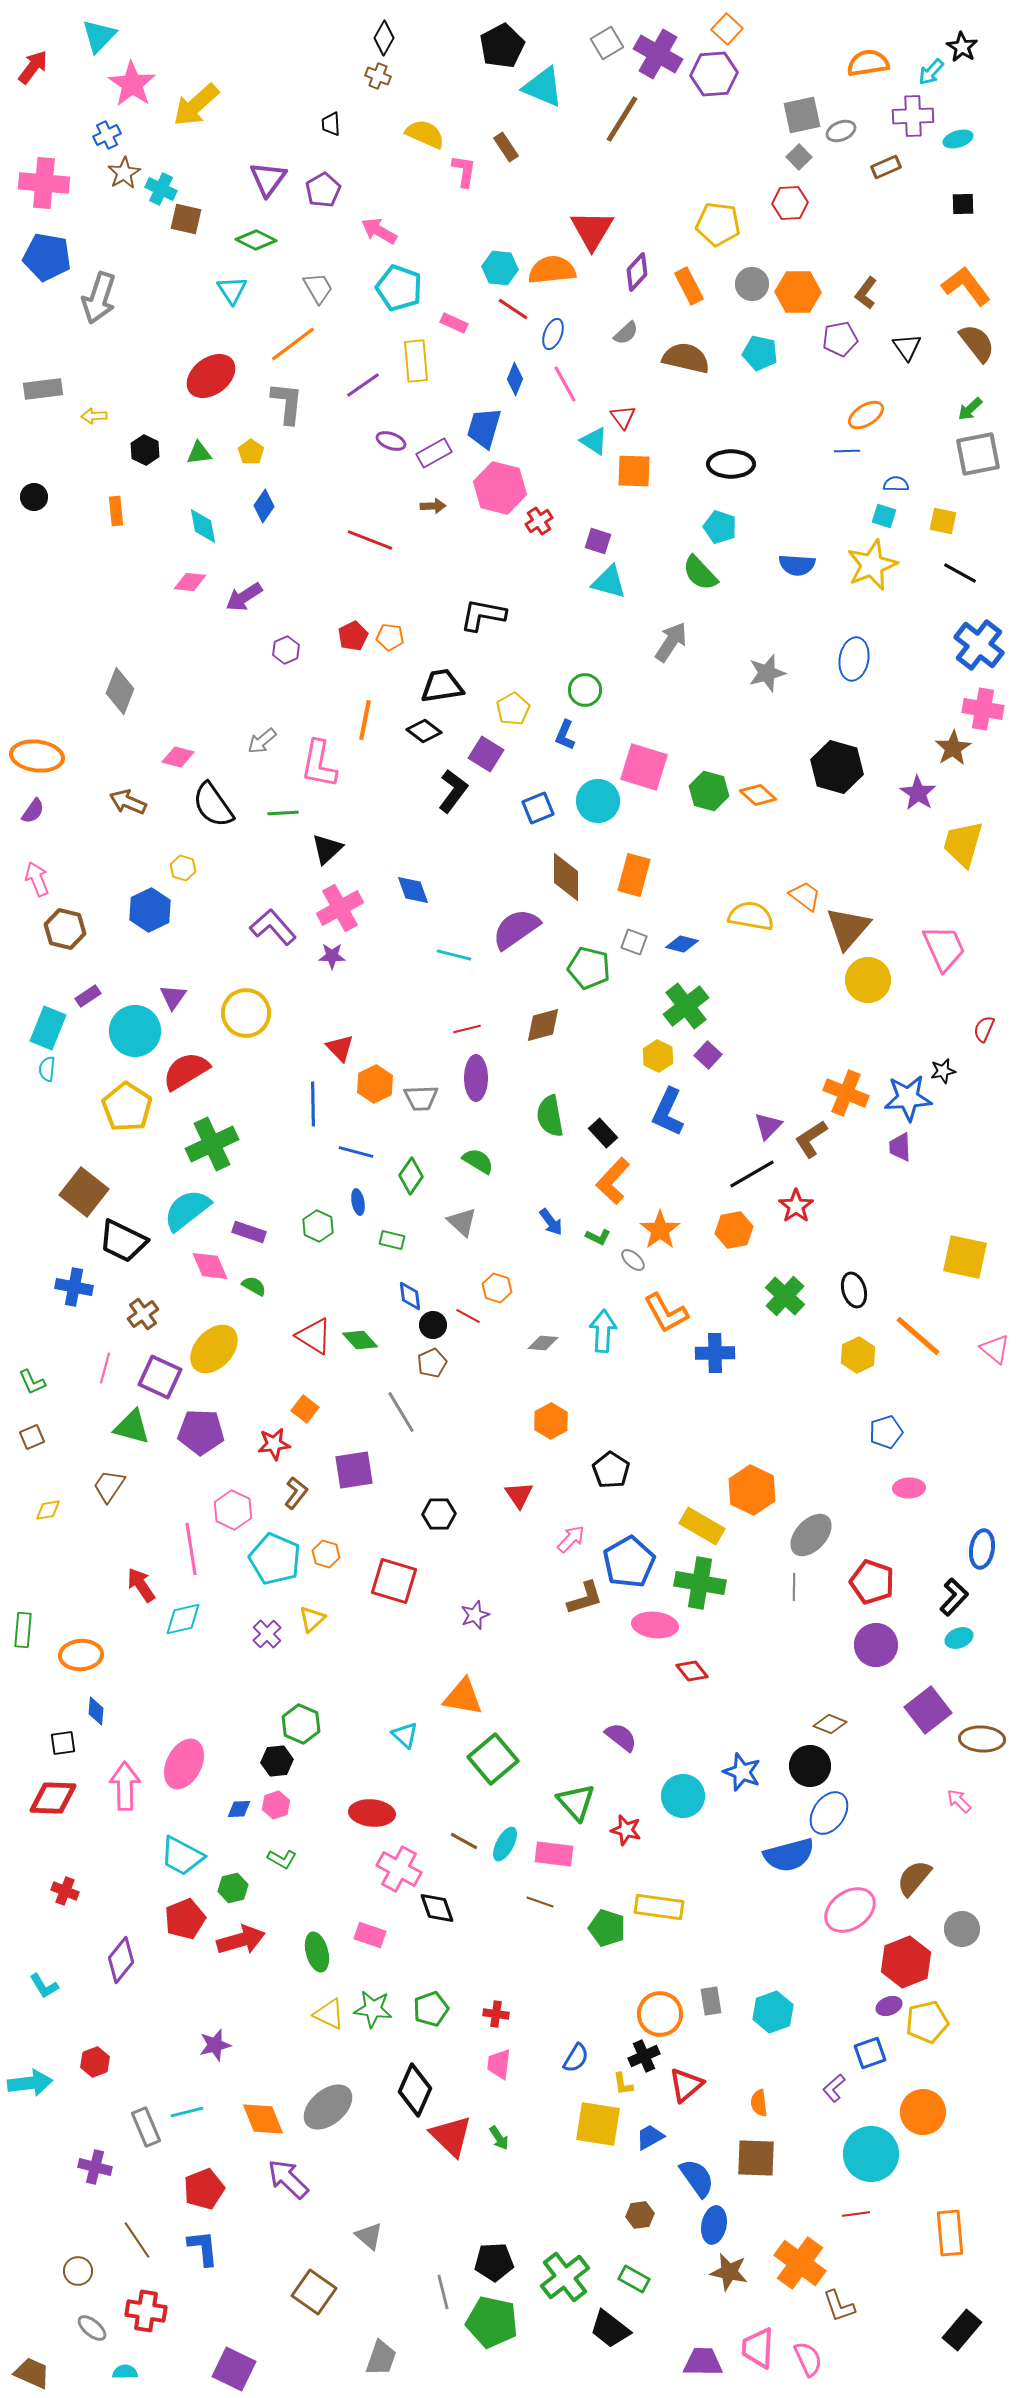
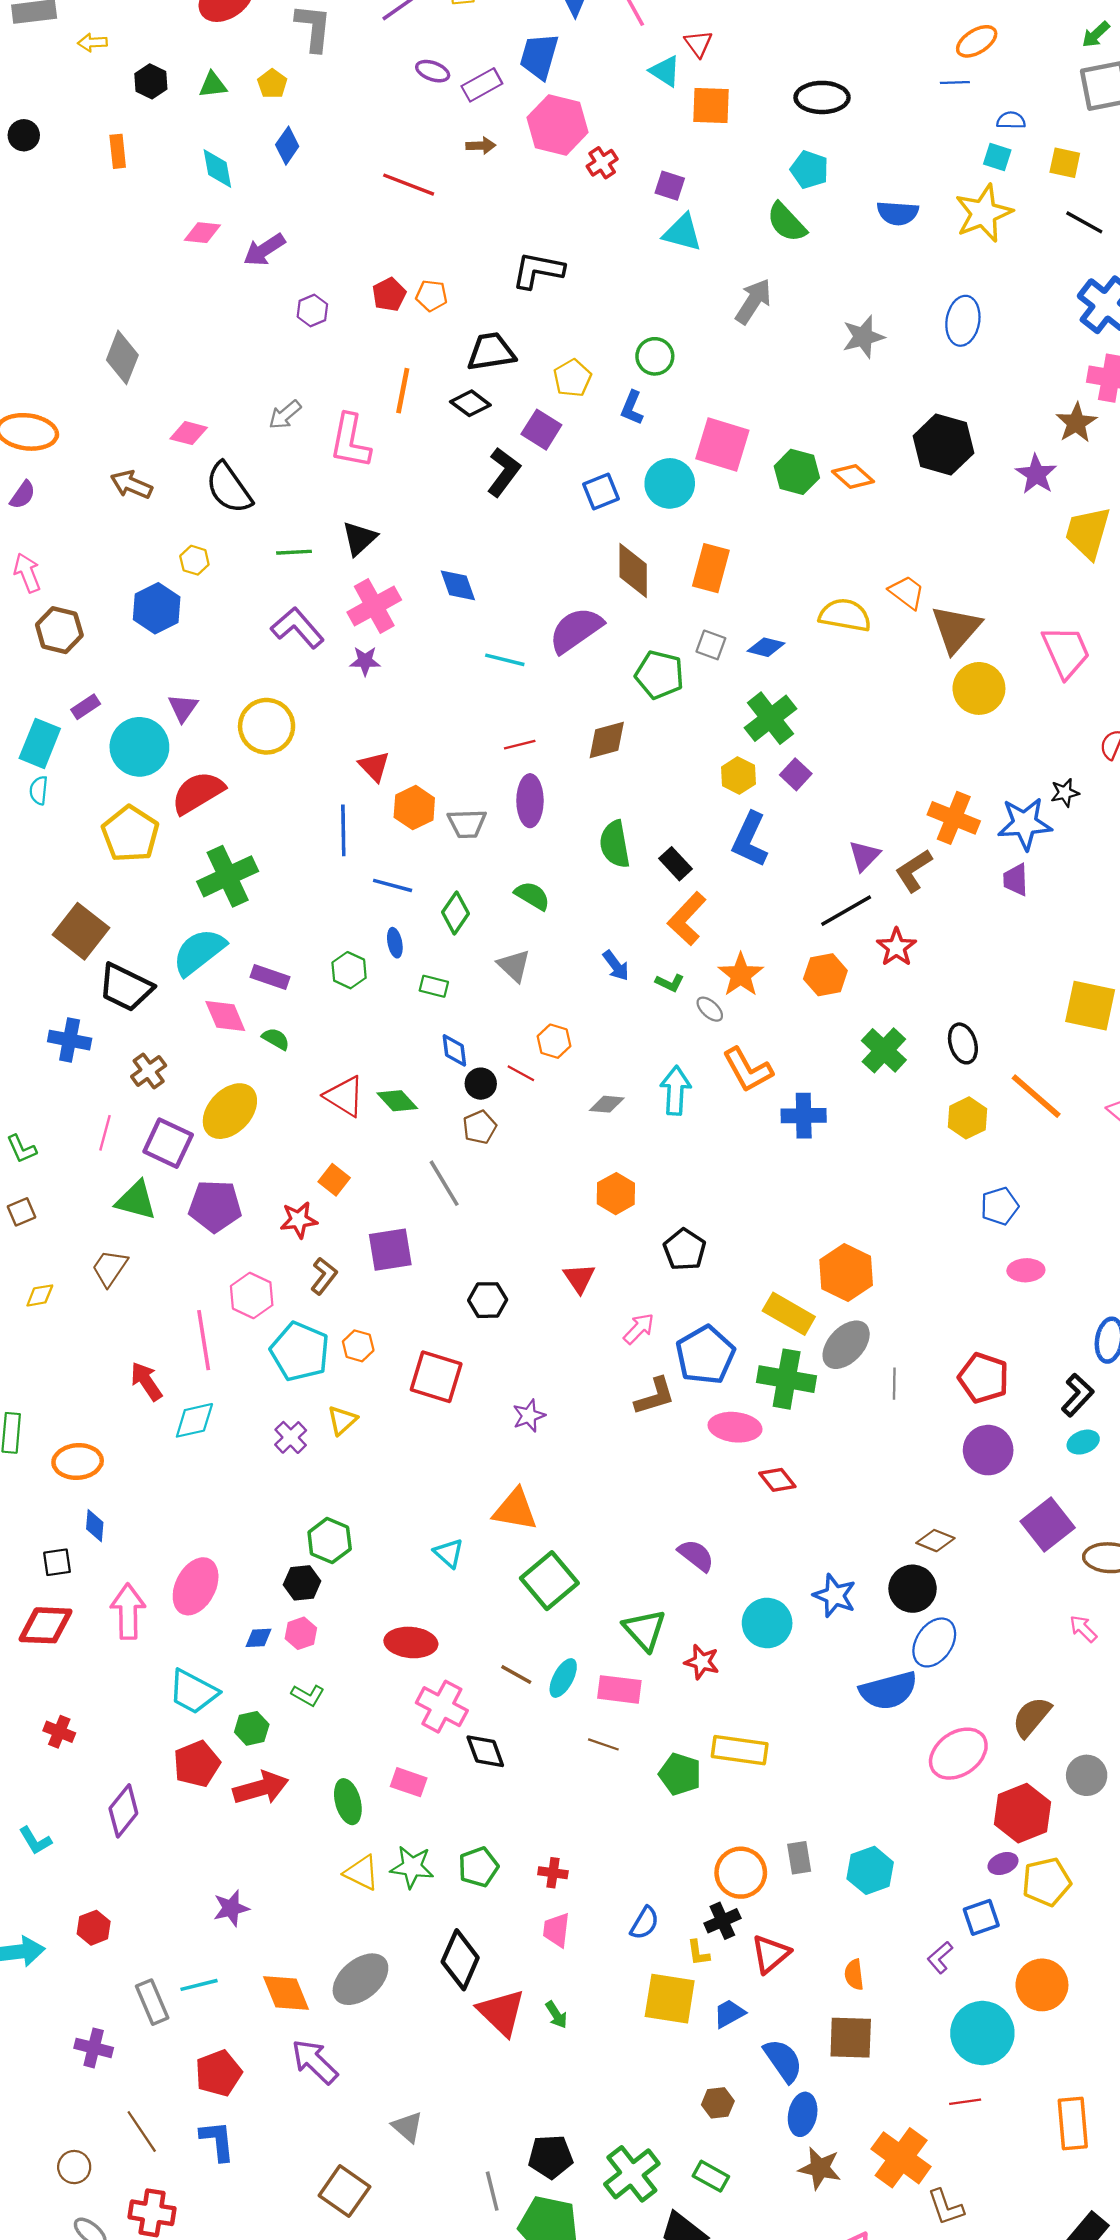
green line: (283, 813) -> (294, 552), moved
gray ellipse: (811, 1535) -> (846, 1345), moved

